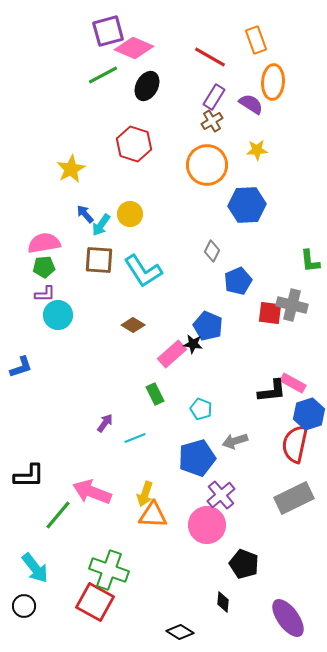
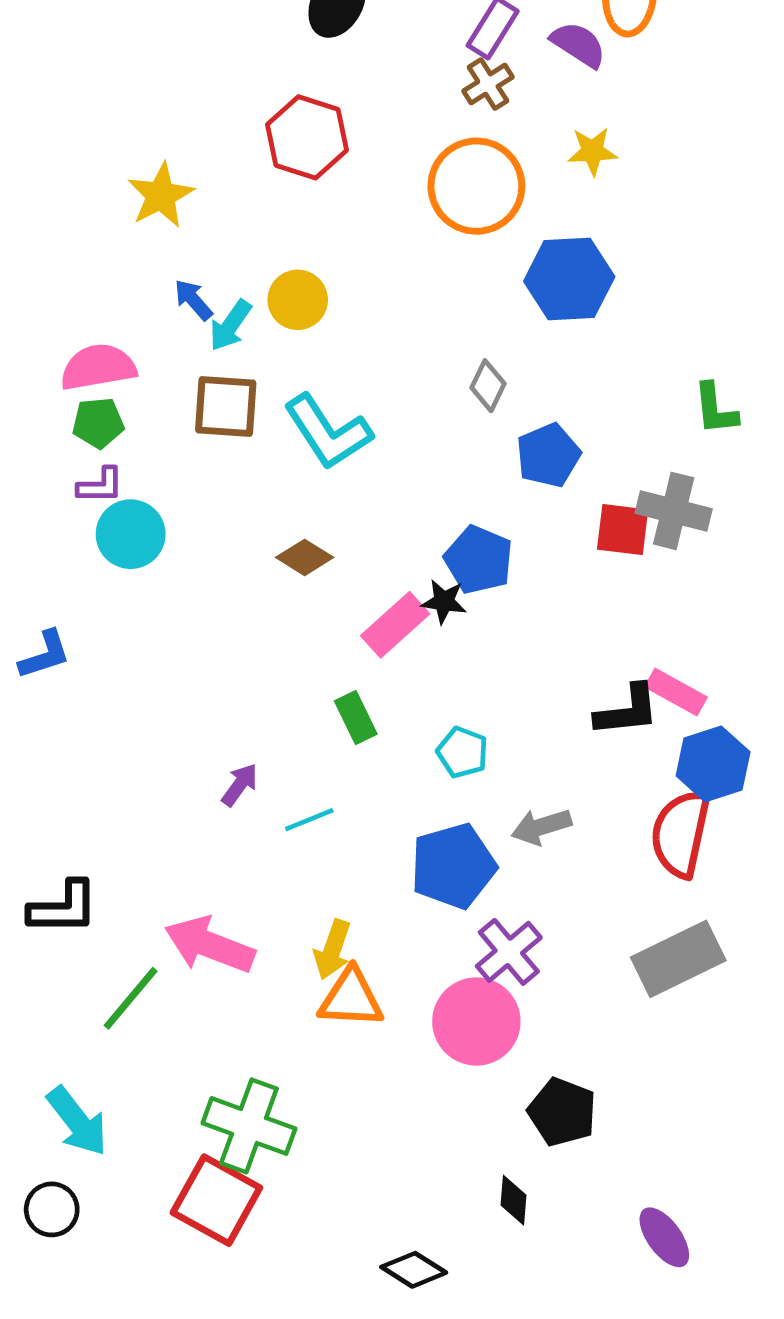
purple ellipse: (288, 618) -> (664, 1237), size x0.7

